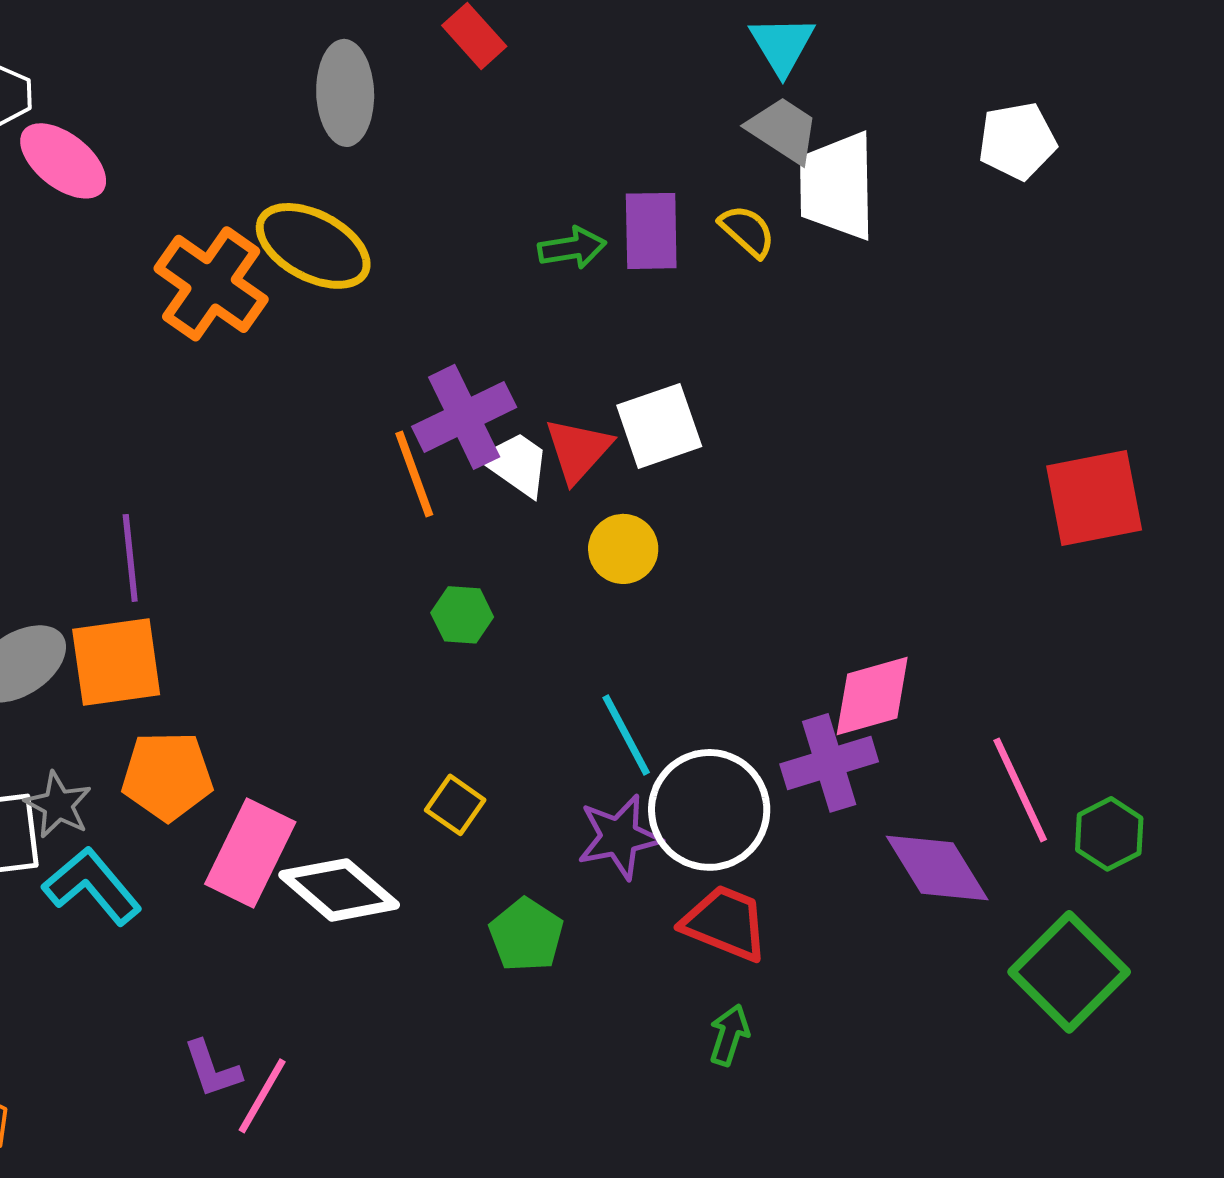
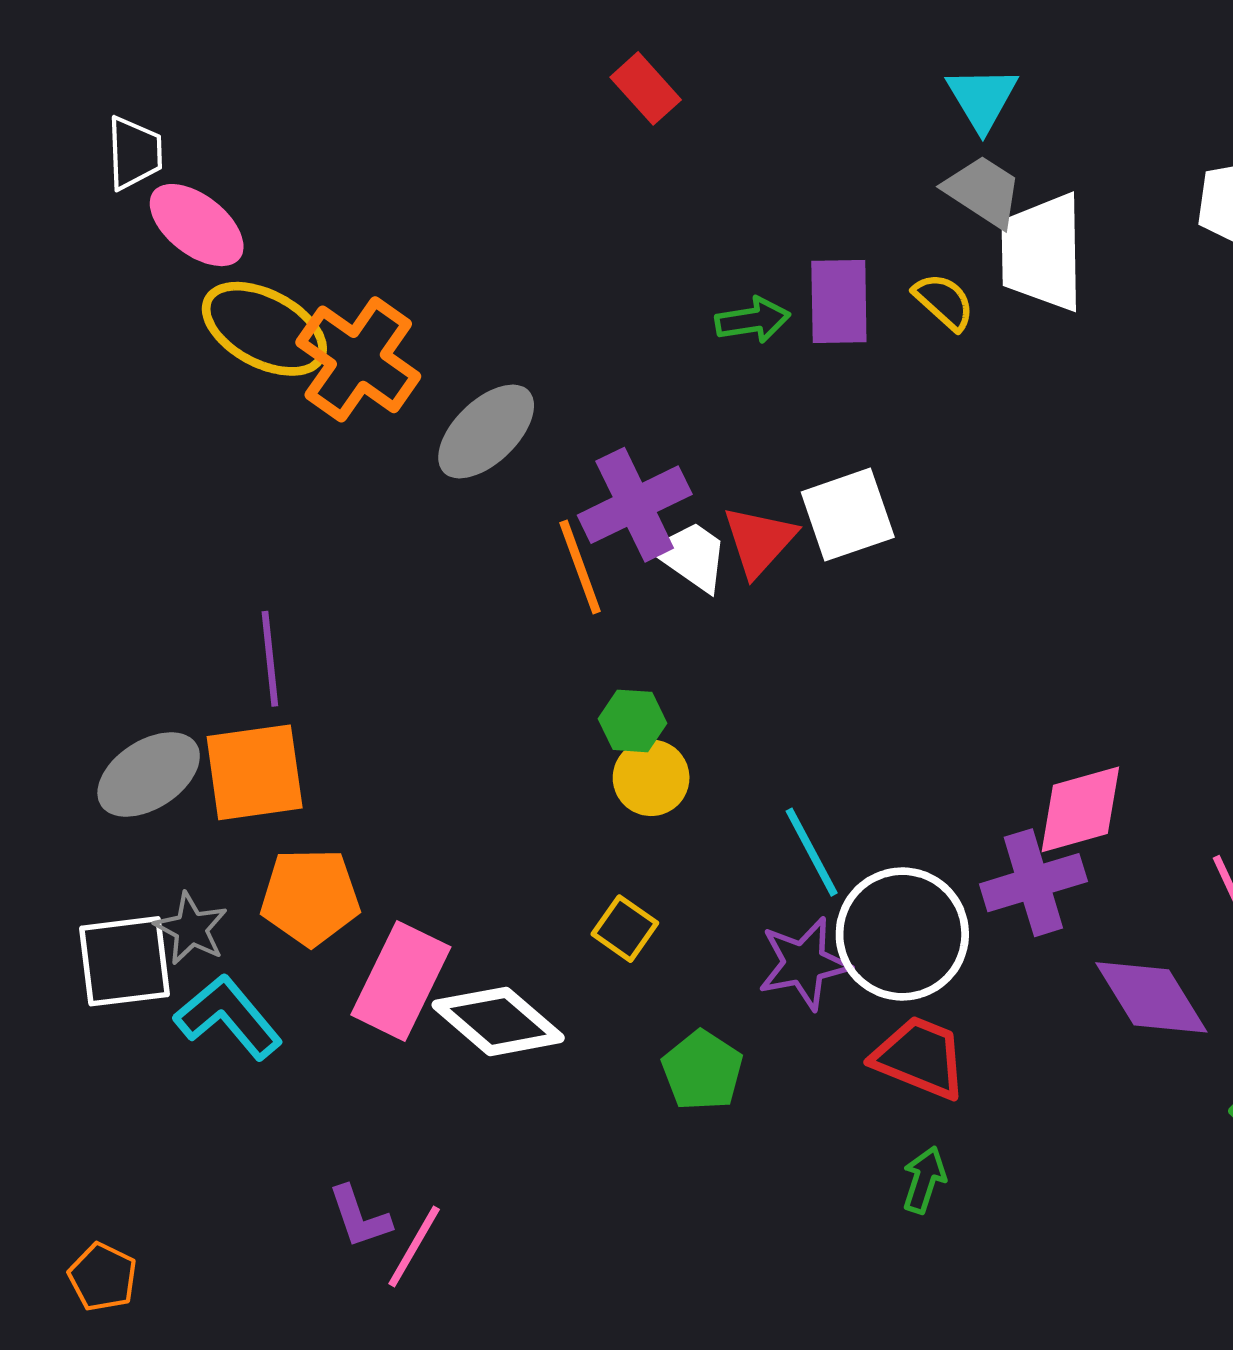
gray ellipse: (345, 93) -> (486, 431), moved, turned 48
yellow ellipse: (313, 246) -> (264, 329), moved
yellow circle: (623, 549) -> (651, 778), moved

